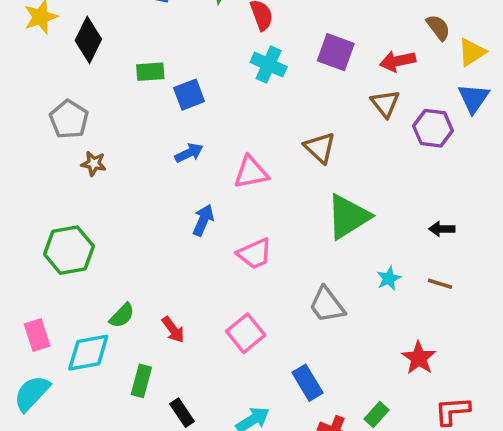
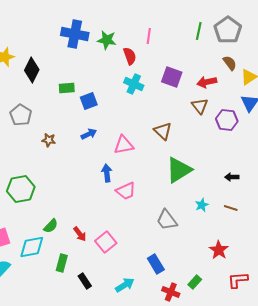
brown star: (94, 164) -> (49, 140), moved
blue arrow: (203, 220) -> (107, 173), moved, turned -30
pink square: (246, 333) -> (106, 242), moved

